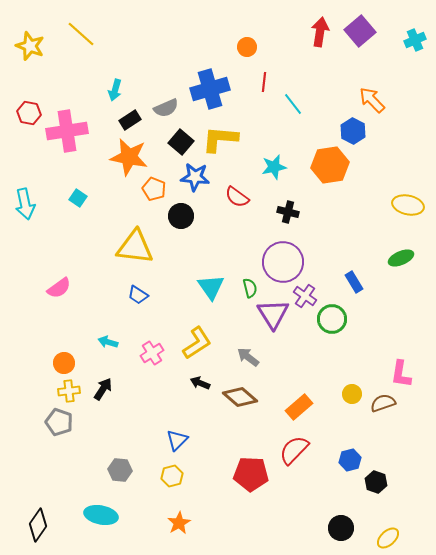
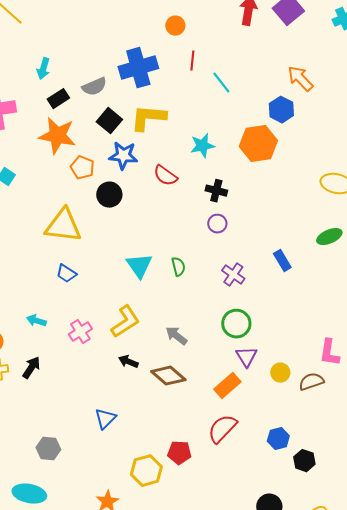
purple circle: (283, 262) -> (217, 224), moved, size x0.5
purple triangle: (273, 314) -> (246, 357), moved, size x0.7
green circle: (332, 319) -> (236, 324), moved
red pentagon: (251, 474) -> (179, 453), size x0.7
yellow hexagon: (172, 476) -> (146, 471), moved, size x1.4

